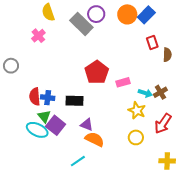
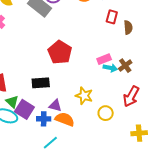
red rectangle: (152, 42) -> (112, 17), turned 40
pink rectangle: (123, 82) -> (104, 59), moved
blue cross: (48, 98) -> (44, 119), moved
yellow star: (137, 110) -> (84, 96), moved

